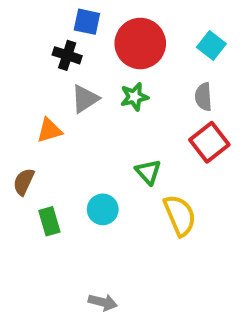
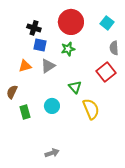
blue square: (87, 22) -> (40, 45), moved
gray semicircle: (203, 97) -> (114, 48), moved
gray triangle: (85, 99) -> (48, 66), moved
gray arrow: (103, 302) -> (52, 153), turned -32

